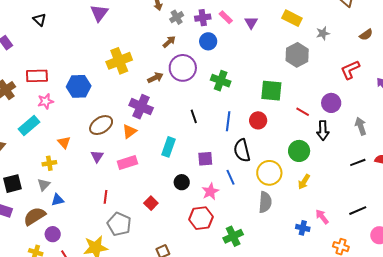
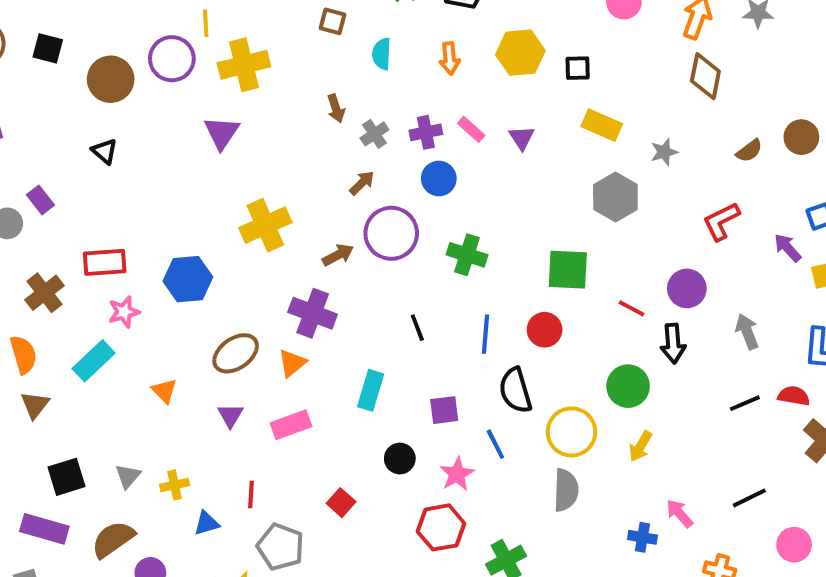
yellow cross: (49, 163) -> (175, 485), moved
blue triangle: (58, 200) -> (206, 523), moved

